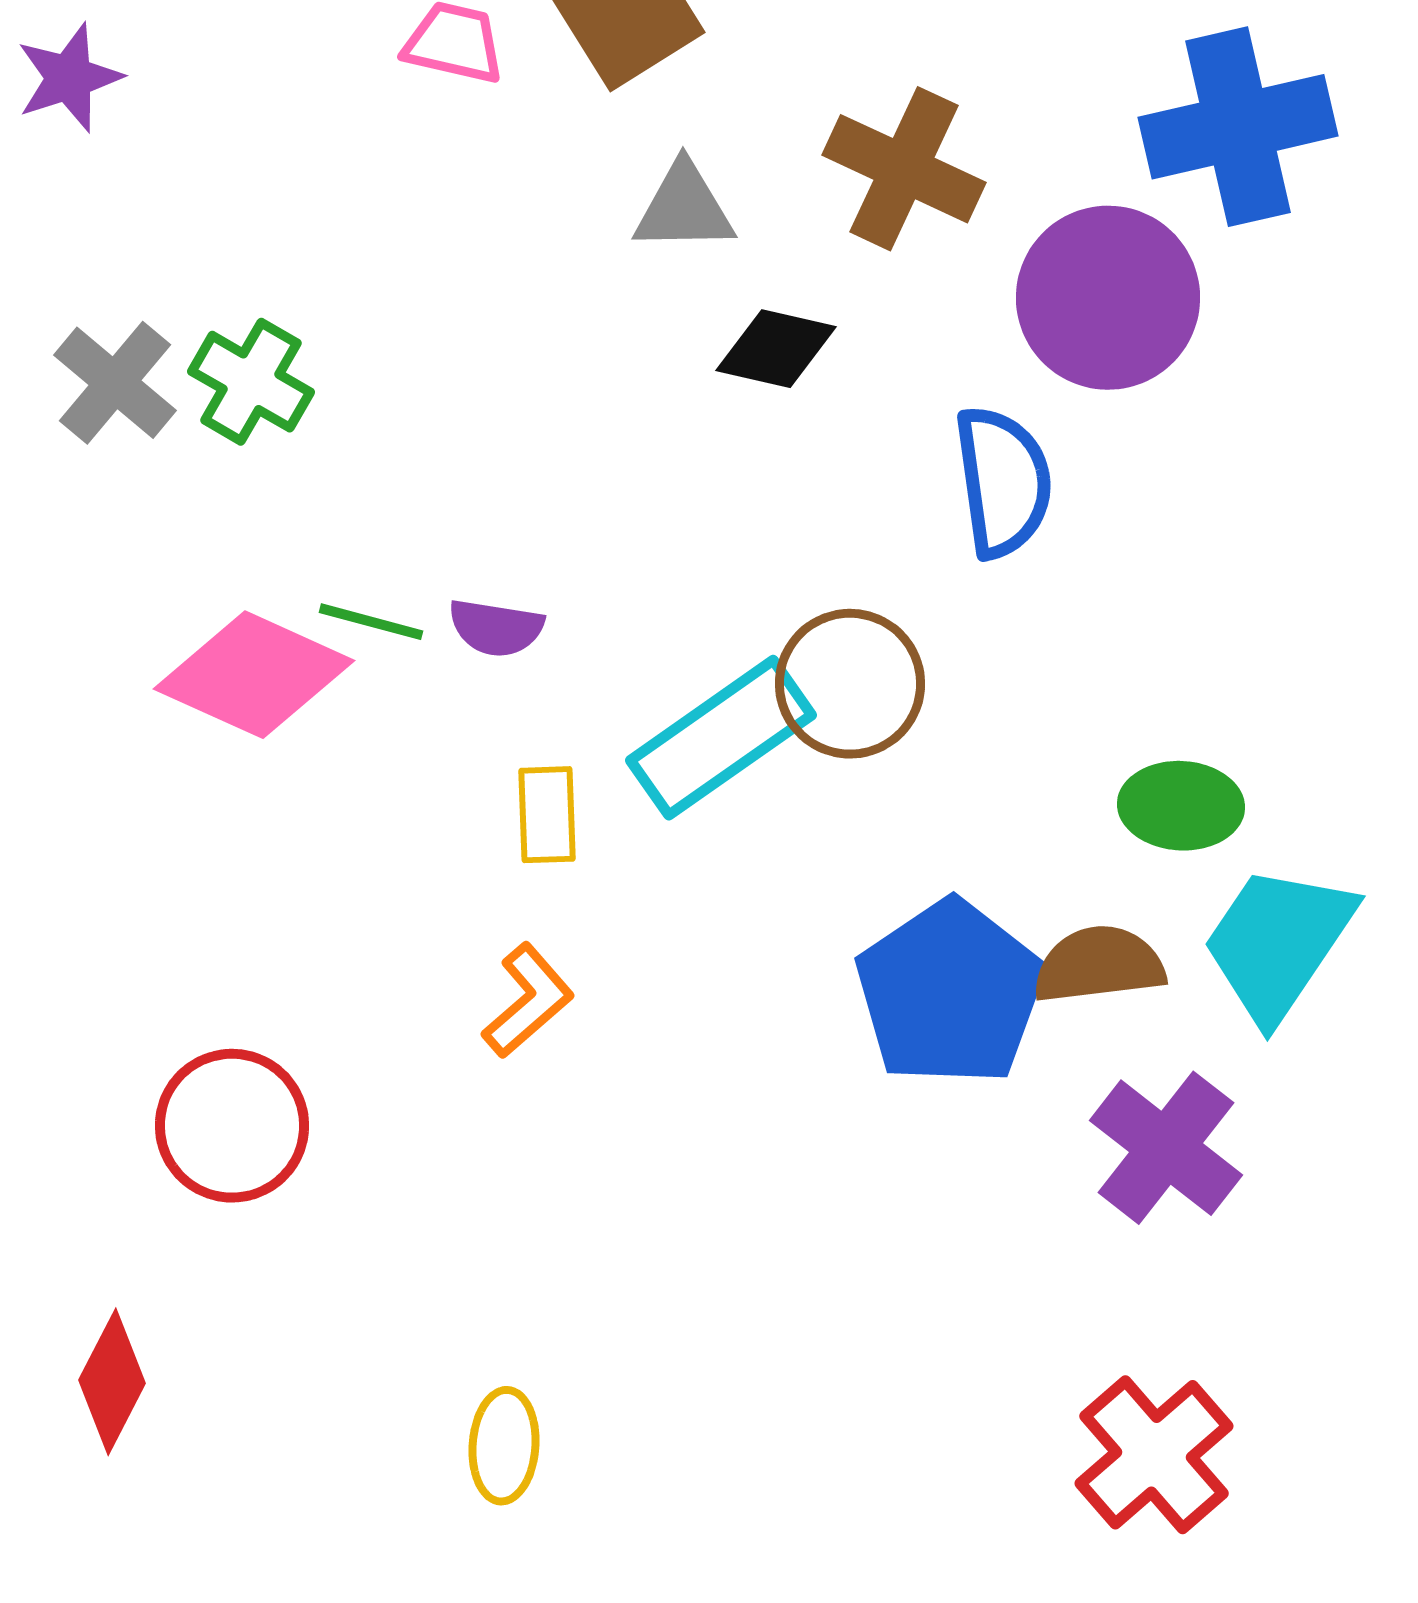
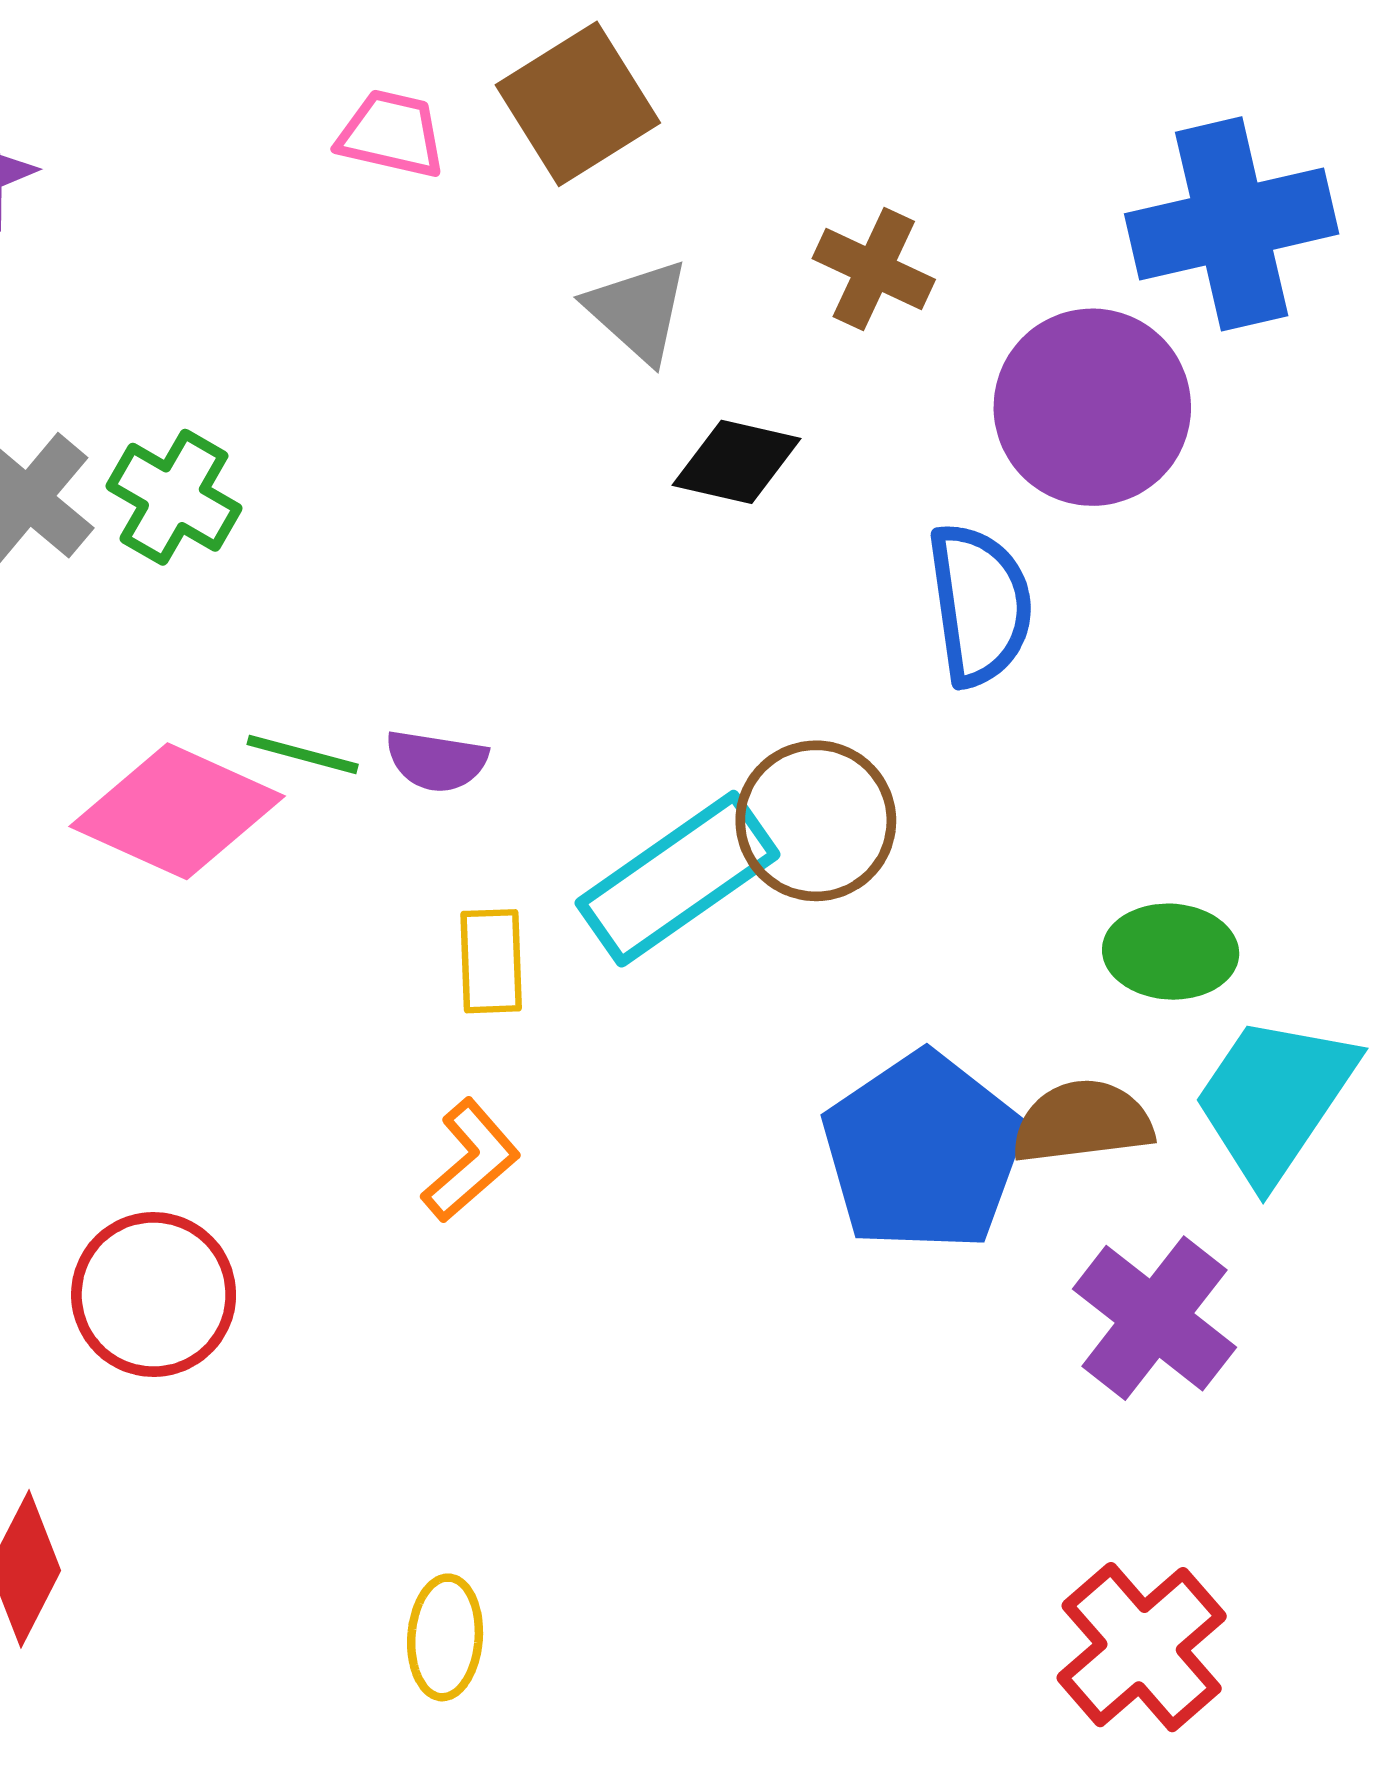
brown cross: (904, 169) -> (874, 269), size x0.7
gray triangle: (684, 208) -> (638, 311), turned 43

